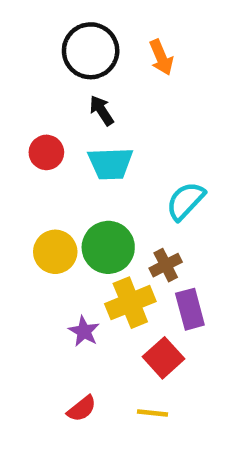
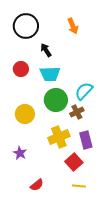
black circle: (91, 51) -> (26, 26), moved
green circle: (108, 247) -> (56, 100), moved
brown cross: (166, 265) -> (77, 112), moved
purple star: (84, 331) -> (20, 153), moved
yellow line: (152, 413) -> (79, 186), moved

